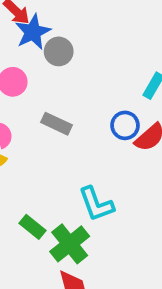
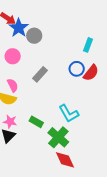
gray rectangle: (56, 124) -> (40, 74), turned -63
green rectangle: (32, 227) -> (36, 122), moved

